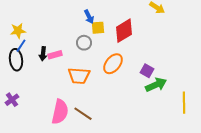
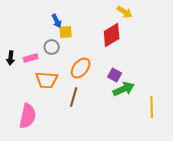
red diamond: (124, 31) -> (112, 35), moved
pink rectangle: (55, 55) -> (31, 58), moved
brown line: (83, 114) -> (74, 97), moved, turned 72

